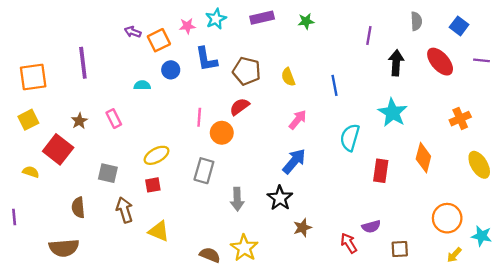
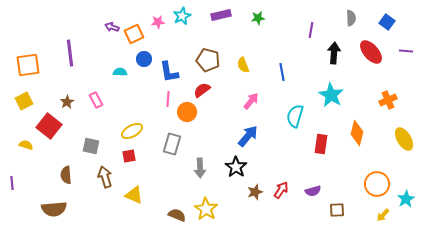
blue L-shape: (206, 59) -> (169, 72), moved
cyan star: (482, 236) -> (406, 199), turned 30
red arrow: (349, 243) -> (281, 190), moved, turned 66

